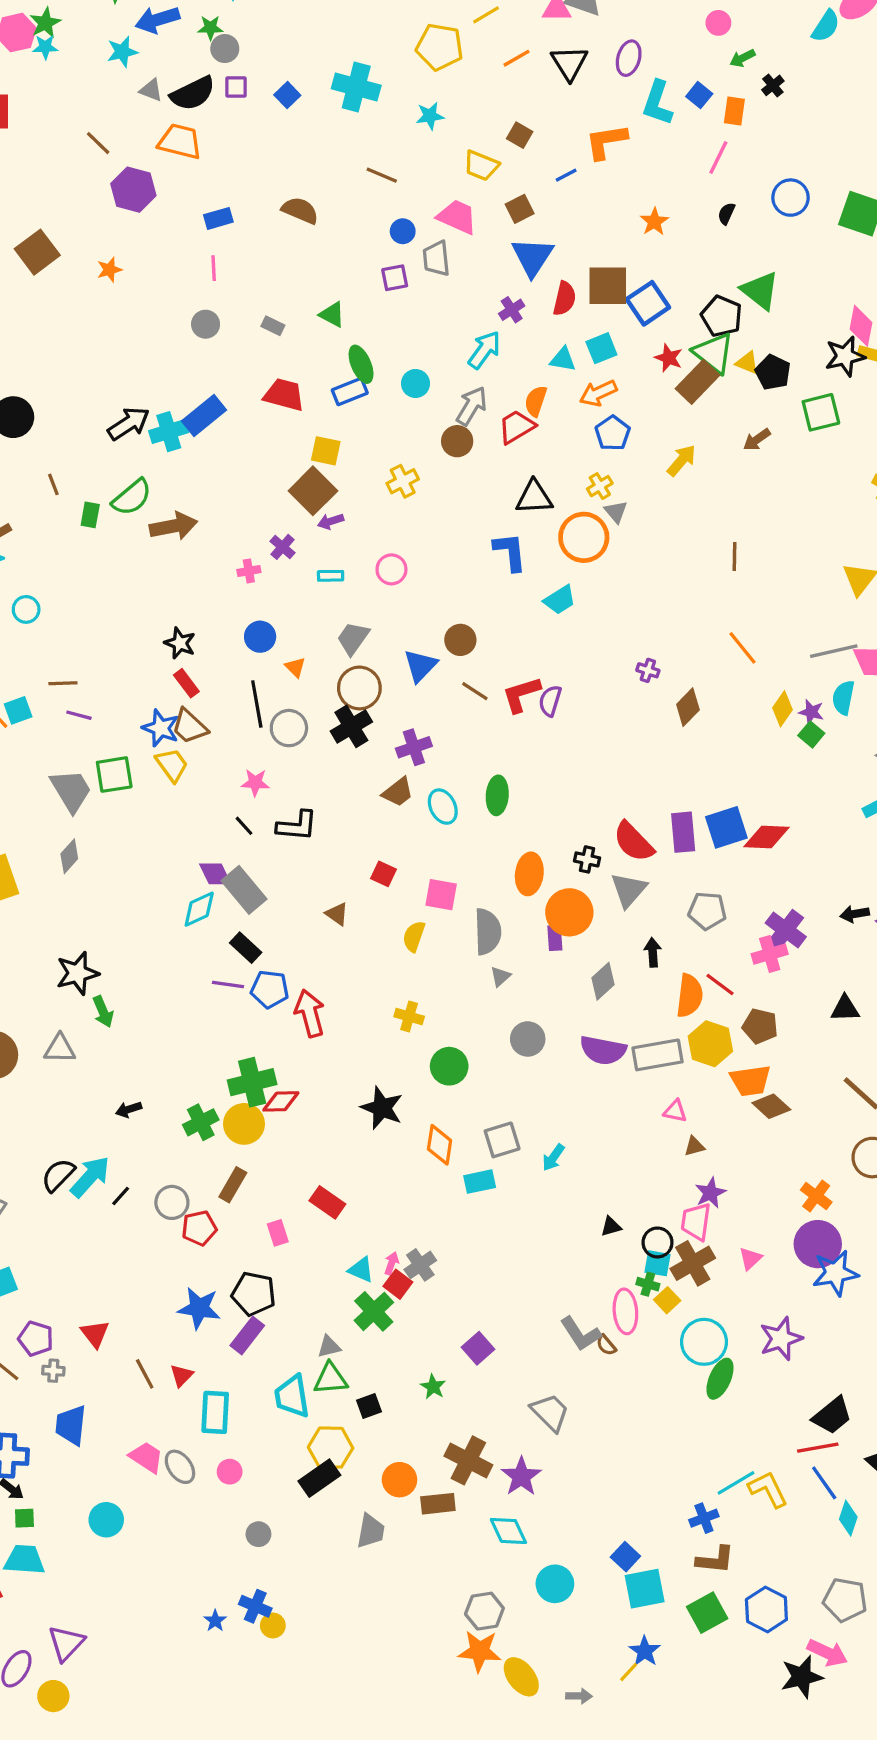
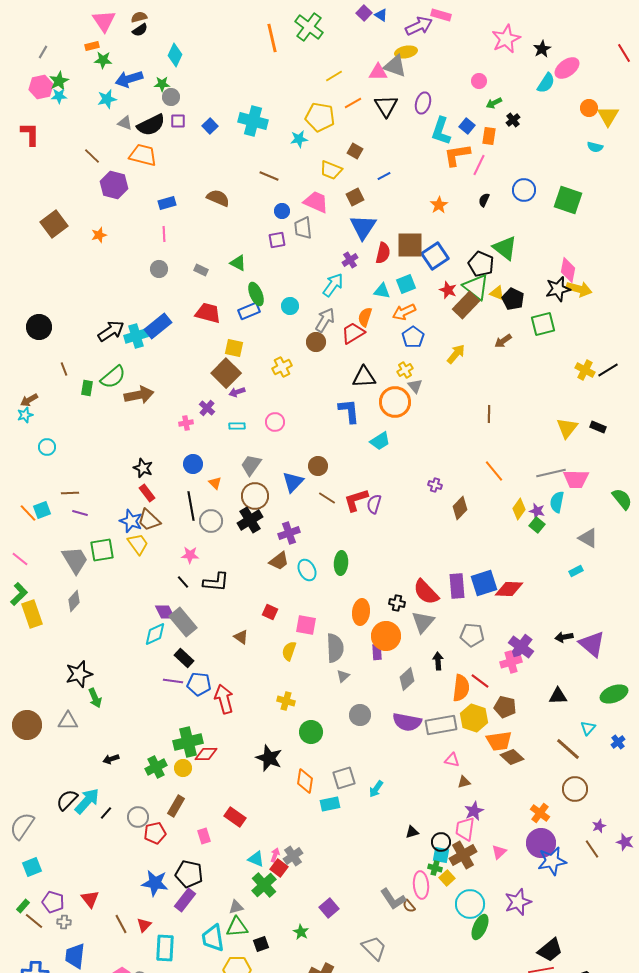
yellow pentagon: (440, 47) -> (320, 117), moved
orange L-shape: (606, 141) -> (457, 155), moved
yellow circle: (244, 1124) -> (183, 768), size x0.7

